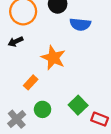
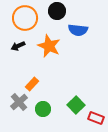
orange star: (53, 58) -> (49, 46), moved
gray cross: (17, 119) -> (19, 102), moved

